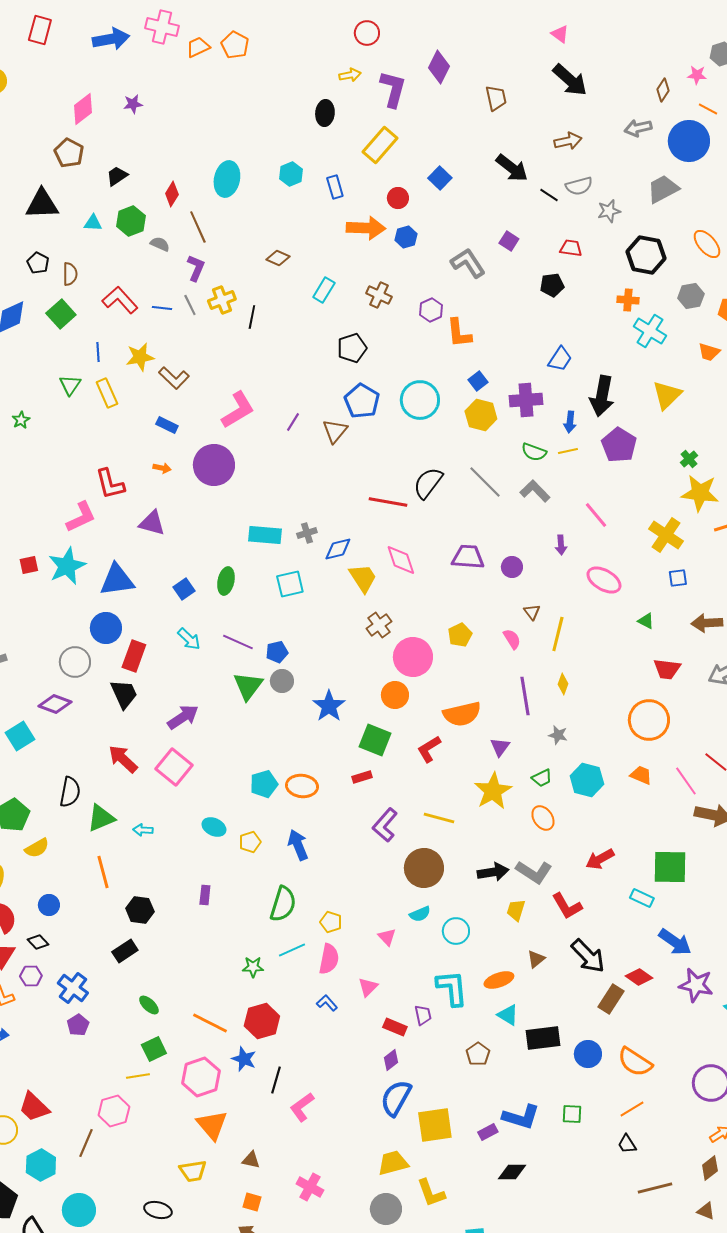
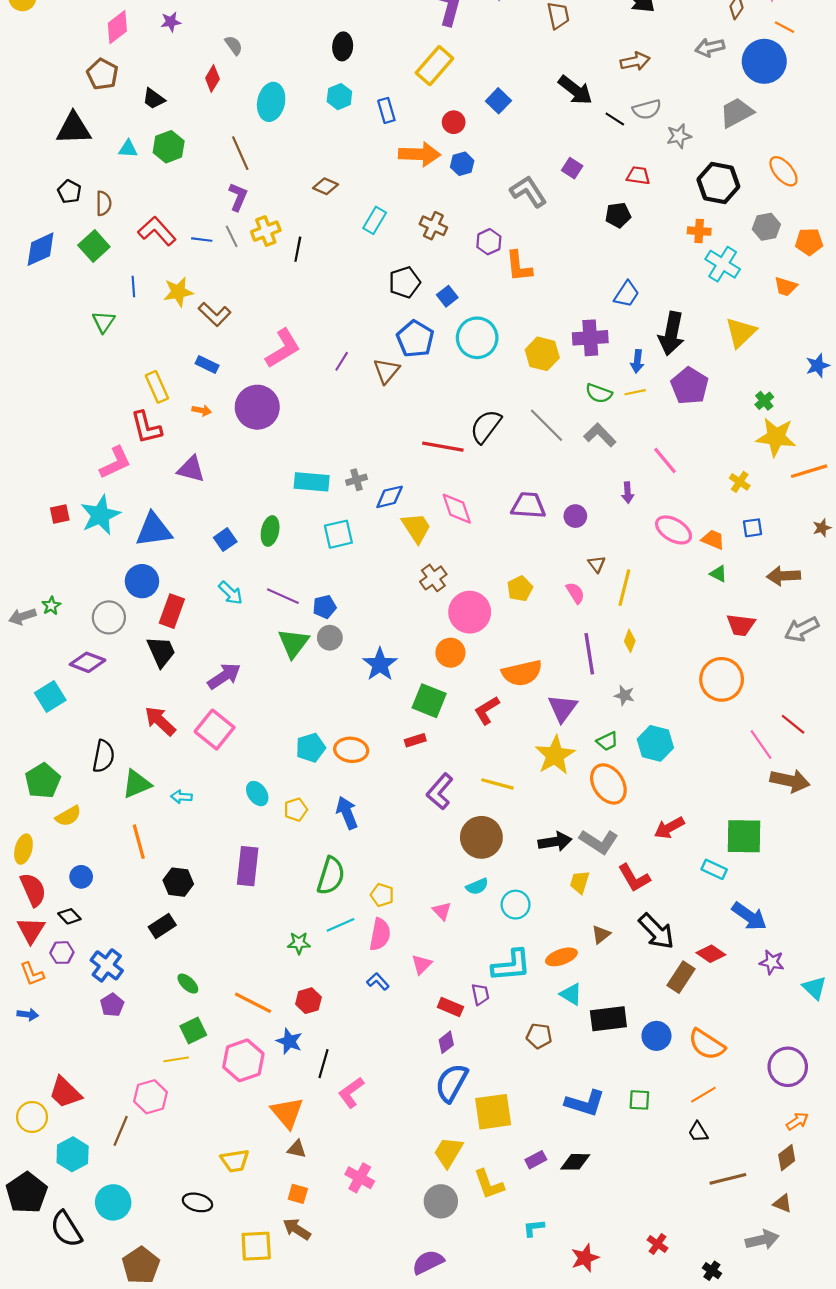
black ellipse: (325, 113) -> (343, 46), moved
black trapezoid: (117, 176) -> (154, 99), turned -110
red diamond: (172, 194) -> (212, 78), moved
gray semicircle: (160, 244) -> (234, 45), moved, turned 30
blue square: (478, 381) -> (447, 296), moved
yellow rectangle: (107, 393) -> (157, 387), moved
green star: (21, 420) -> (51, 606), moved
yellow cross: (666, 535) -> (740, 482), size x0.6
purple triangle: (500, 747) -> (563, 708), size x1.4
orange trapezoid: (641, 775) -> (713, 540), moved
orange ellipse: (543, 818) -> (608, 784), size x1.5
cyan ellipse: (214, 827) -> (257, 794), turned 30
purple rectangle: (205, 895) -> (248, 866), size x1.8
purple star: (696, 985) -> (772, 962), size x0.7
cyan L-shape: (452, 988) -> (511, 965), turned 90
red hexagon: (262, 1021) -> (308, 1001), size x0.7
brown pentagon: (478, 1054) -> (539, 1036), turned -30
orange triangle: (212, 1125) -> (287, 1113), moved
purple rectangle: (488, 1132) -> (536, 1160), moved
yellow trapezoid: (393, 1163) -> (448, 1152), turned -44

